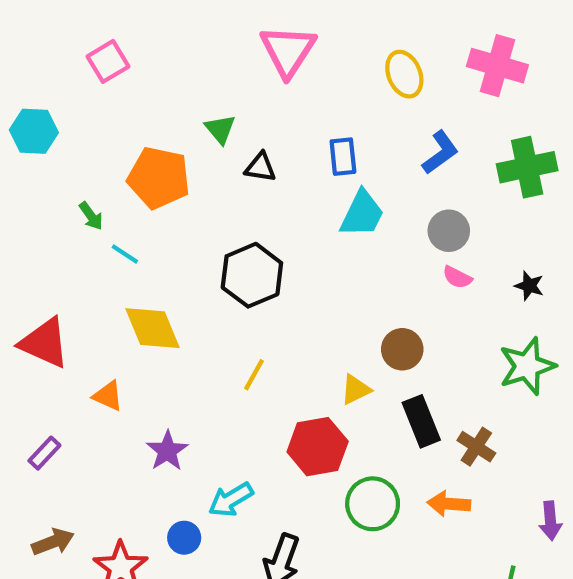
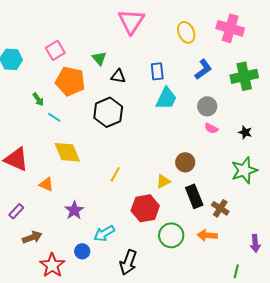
pink square: (108, 61) -> (55, 50), moved
black hexagon: (252, 275) -> (108, 112), moved
brown arrow: (53, 542) -> (32, 237), moved

